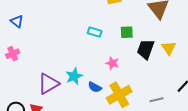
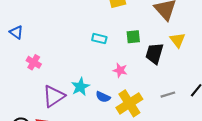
yellow triangle: (169, 48) -> (177, 40), moved
pink cross: (13, 54) -> (34, 62), moved, turned -32
gray line: (157, 100) -> (168, 95), moved

